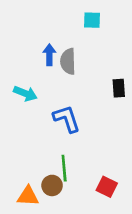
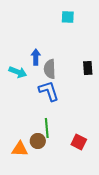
blue arrow: (49, 55) -> (36, 57), moved
gray semicircle: (68, 61) -> (50, 69), moved

